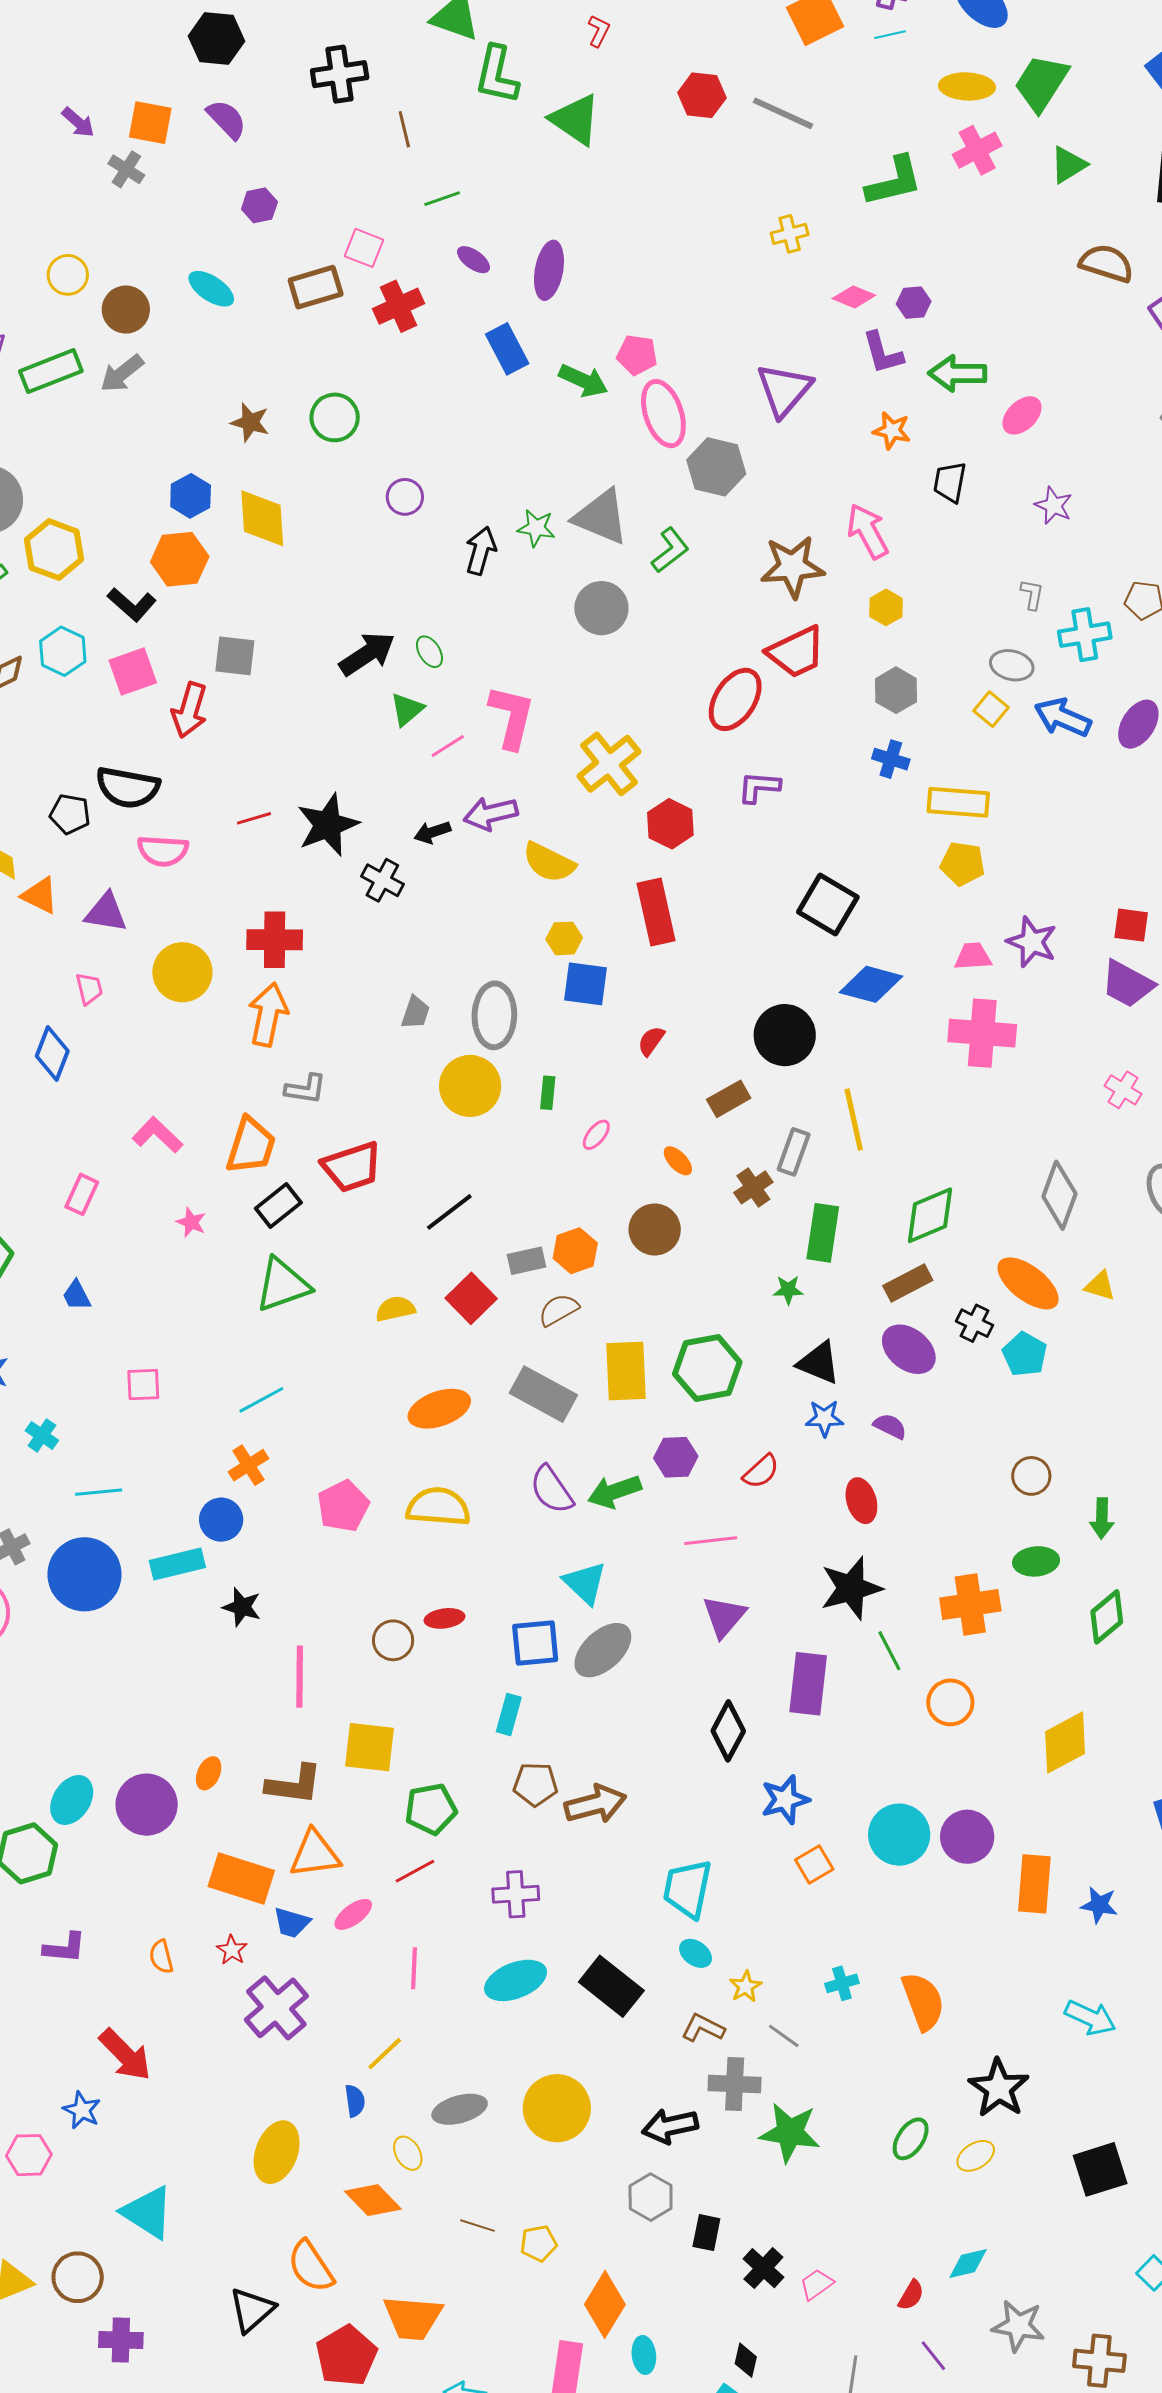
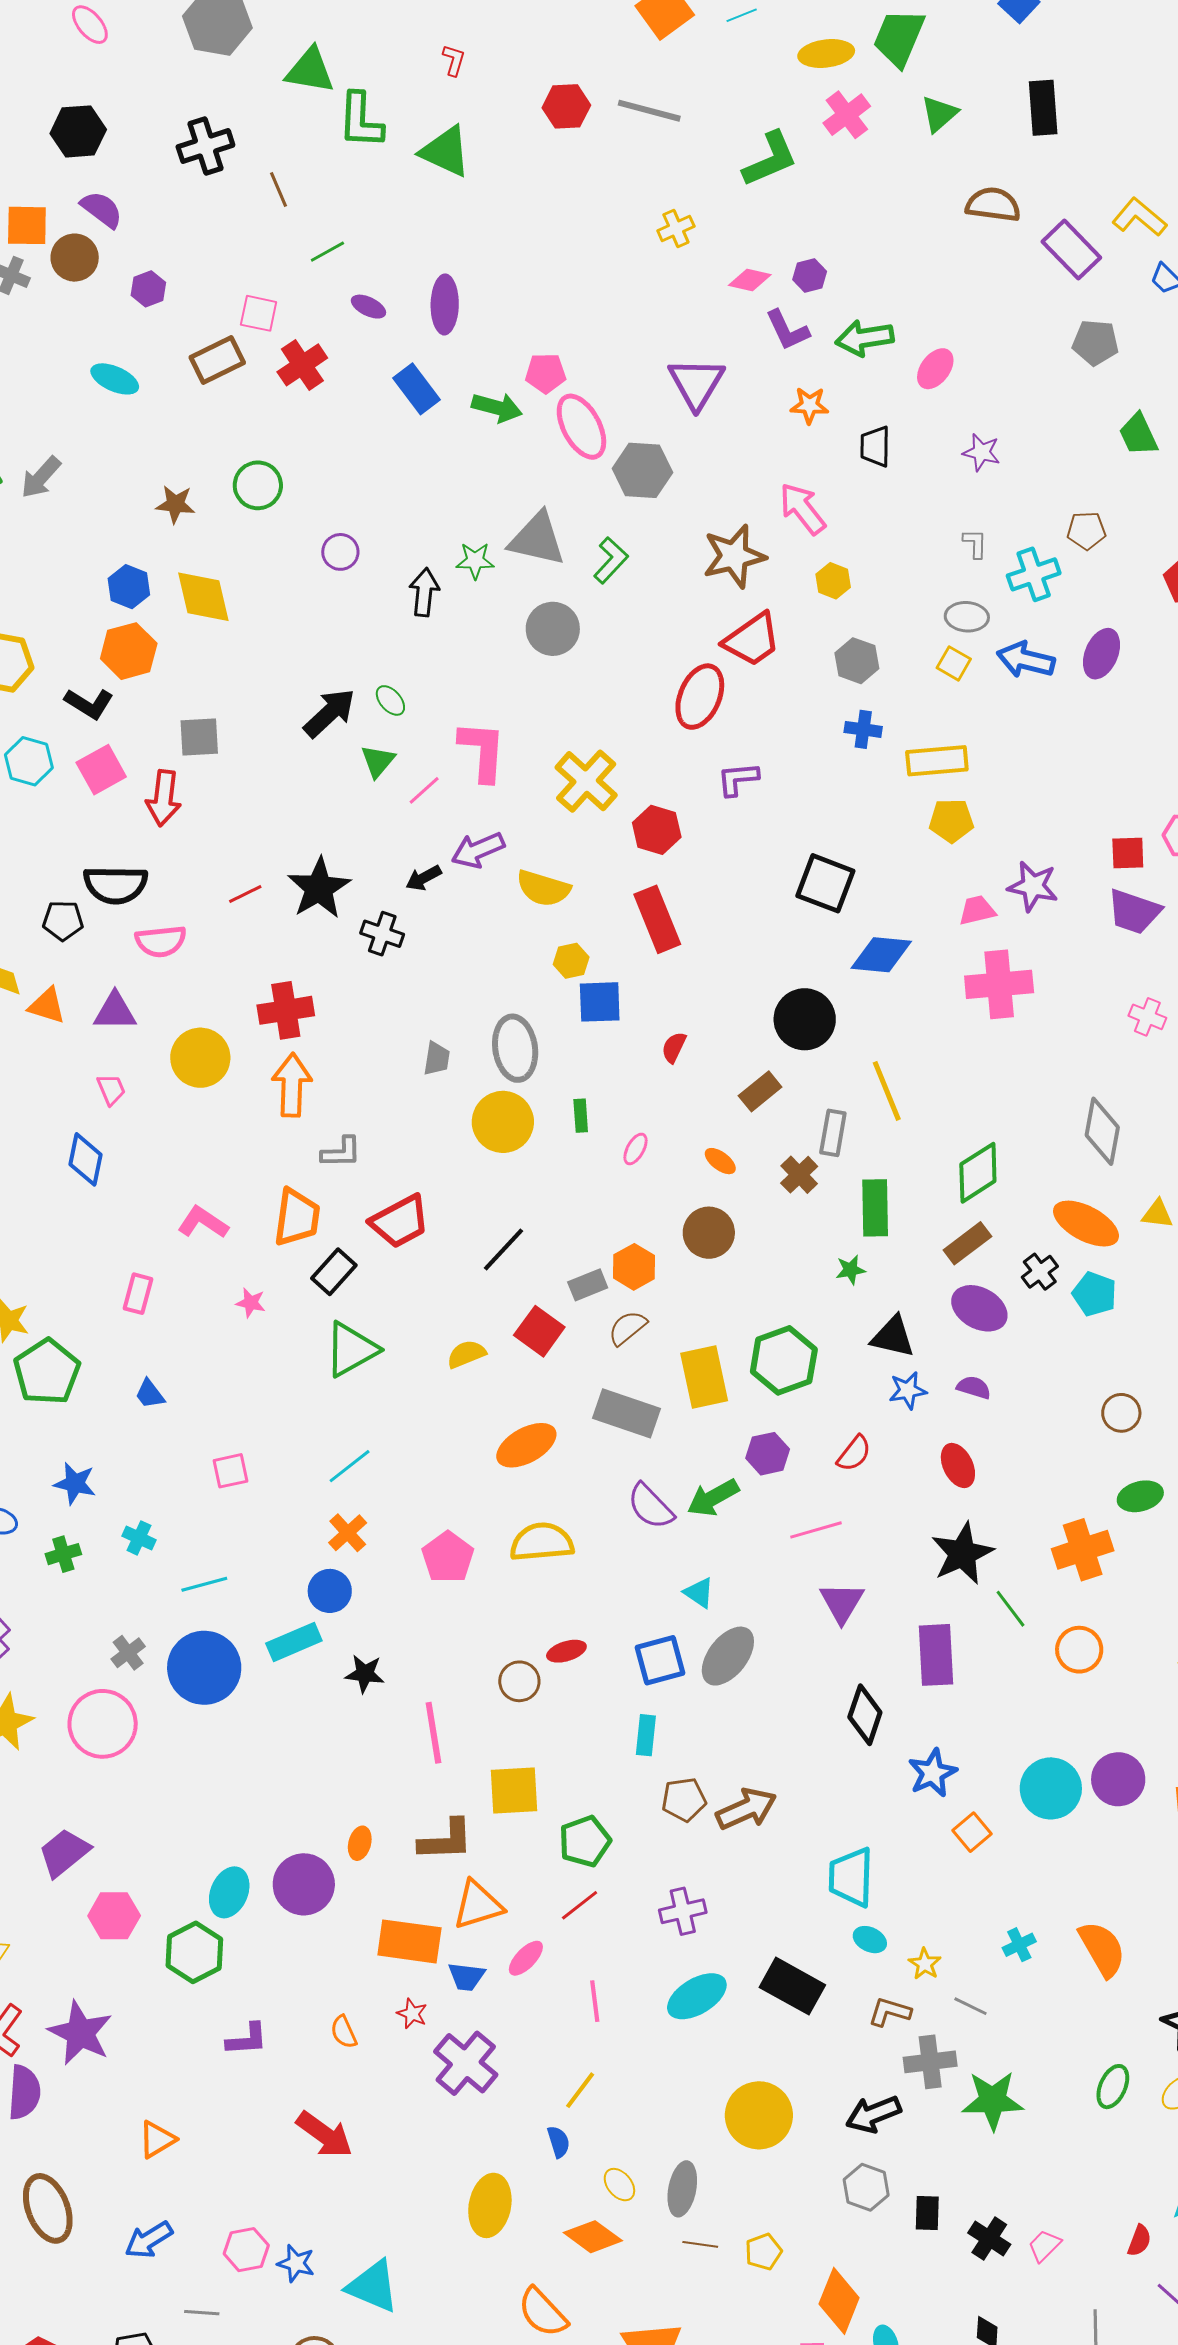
brown circle: (126, 310) -> (75, 258), moved
black cross: (974, 1323) -> (1040, 1272), turned 36
cyan triangle: (585, 1583) -> (699, 1593), size x0.7
gray ellipse: (460, 2109) -> (682, 2189), moved, turned -54
blue star: (82, 2110) -> (296, 2263), moved

